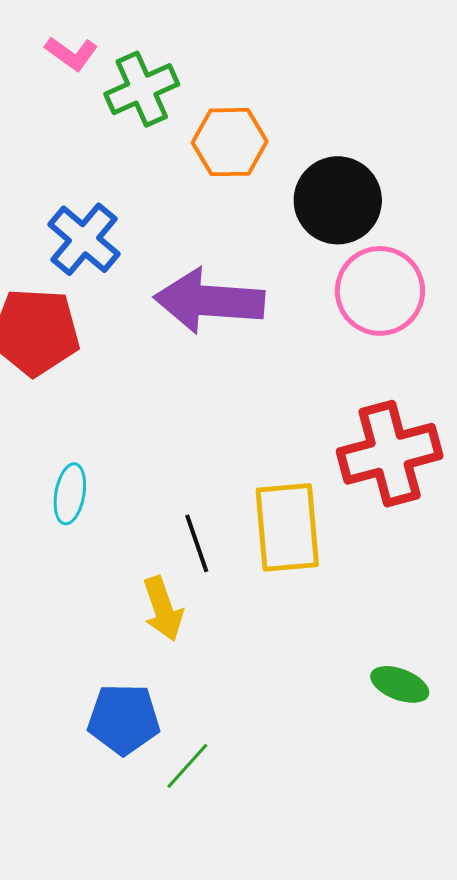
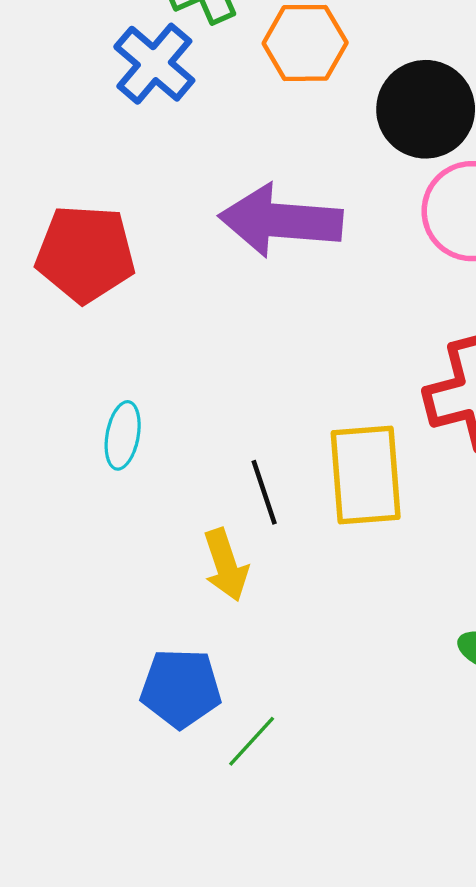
blue cross: (84, 239) -> (154, 64), moved

